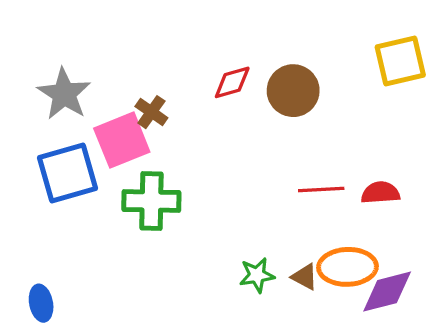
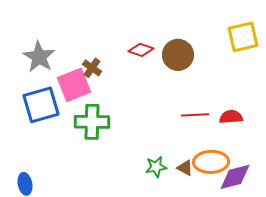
red diamond: (232, 82) -> (141, 50), turned 35

